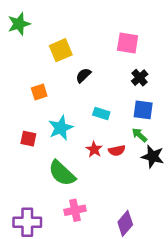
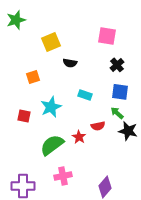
black semicircle: (83, 75) -> (70, 63), turned -128
red star: (94, 149) -> (79, 137), moved
green semicircle: (62, 173) -> (52, 145), turned 100

